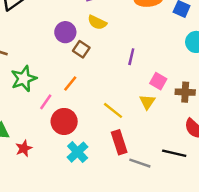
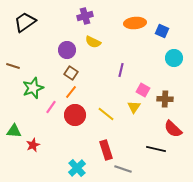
brown square: (81, 49) -> (71, 73), moved
red circle: (64, 121) -> (75, 115), moved
red rectangle: (119, 142) -> (106, 150), moved
cyan cross: (78, 152) -> (77, 168), moved
gray line: (140, 163) -> (123, 169), moved

